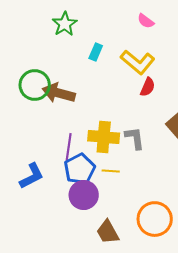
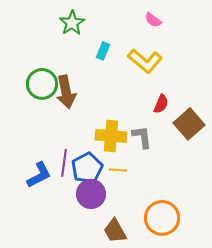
red semicircle: (148, 87) -> (161, 104), moved
brown arrow: (59, 93) -> (66, 92), turned -116
purple line: (69, 147) -> (64, 163), moved

